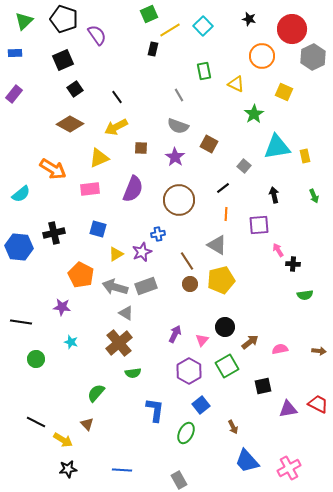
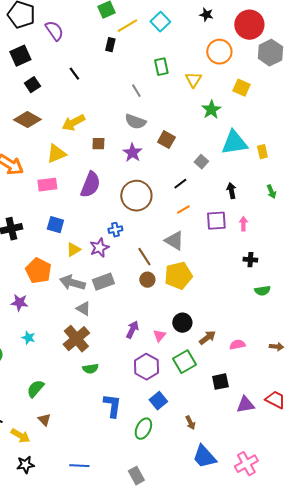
yellow triangle: (236, 84) -> (193, 80), turned 36
black line: (117, 97) -> (74, 74), moved
orange line: (226, 214) -> (183, 210), turned 56
pink arrow: (278, 250) -> (243, 224), moved, turned 32
green semicircle: (96, 393) -> (35, 389), moved

